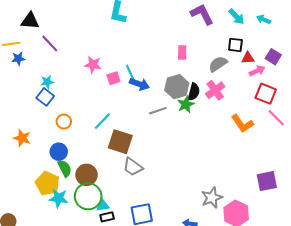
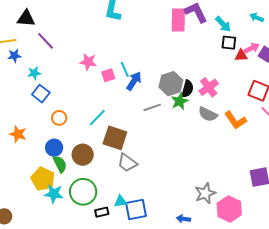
cyan arrow: (236, 17) -> (223, 24), moved
pink rectangle: (182, 52) -> (178, 20), moved, size x1.6
gray semicircle: (218, 64) -> (208, 114), moved, turned -120
pink arrow: (257, 71) -> (252, 48), moved
cyan star: (47, 82) -> (34, 73), moved
blue arrow: (139, 84) -> (134, 81), turned -78
brown circle: (87, 175) -> (83, 155), moved
cyan triangle: (103, 205) -> (120, 201), moved

